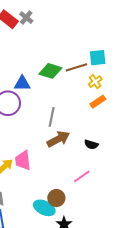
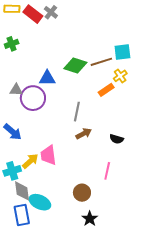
orange rectangle: (98, 102) -> (106, 90), moved
brown arrow: (58, 139) -> (84, 134), size x0.7
pink line: (82, 176) -> (107, 171), turned -42
cyan ellipse: (44, 208) -> (40, 202), moved

